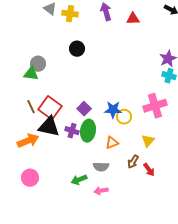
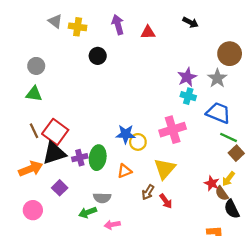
black circle: (77, 49) -> (98, 56), moved
gray circle: (38, 64) -> (36, 66), moved
purple square: (84, 109) -> (60, 188), moved
black triangle: (49, 127) -> (54, 153), turned -30
purple cross: (72, 131) -> (80, 158), turned -32
yellow triangle: (148, 141) -> (165, 169), size x1.5
gray semicircle: (101, 167) -> (102, 198), moved

